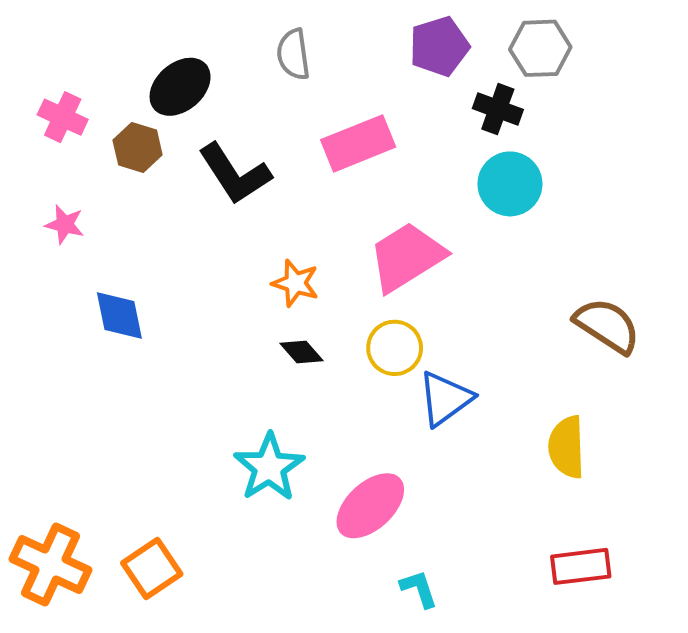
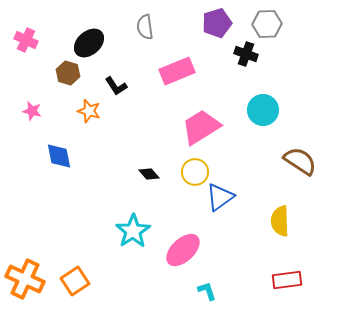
pink cross: (63, 117) -> (26, 40), moved
black L-shape: (235, 174) -> (116, 86), size x0.6
cyan circle: (510, 184) -> (263, 110), moved
orange star: (295, 283) -> (89, 111), moved

